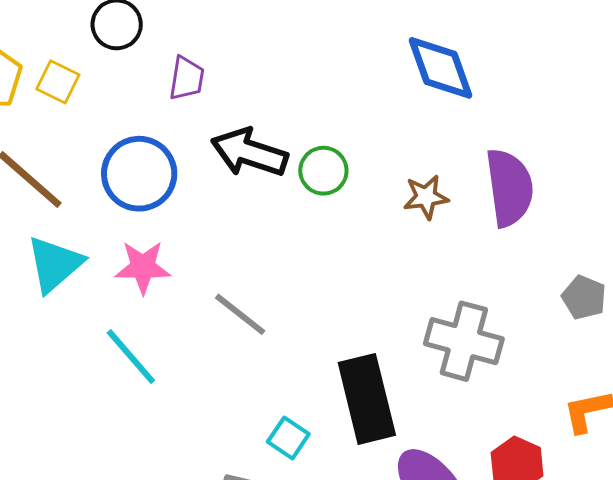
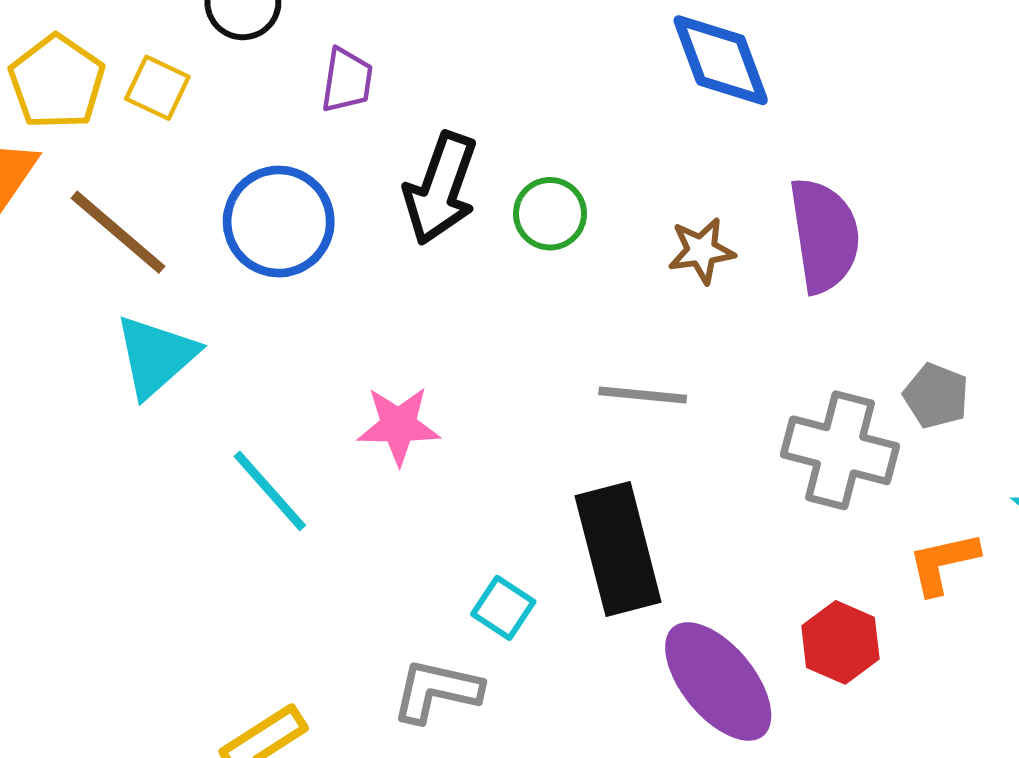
black arrow: (249, 153) -> (441, 188), turned -88
pink star: (143, 267) -> (399, 425), moved
gray line: (240, 314) -> (643, 395), moved, turned -32
gray cross: (464, 341) -> (840, 450), moved

